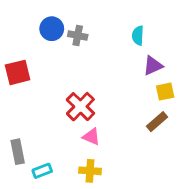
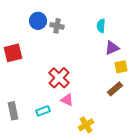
cyan rectangle: (42, 171) -> (43, 111), moved
yellow cross: (90, 171) -> (86, 125), moved, turned -35

